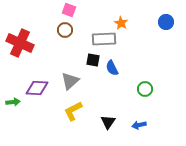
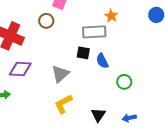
brown circle: (65, 30) -> (46, 21), moved
purple diamond: (37, 88) -> (20, 69), moved
green circle: (145, 89) -> (124, 82), moved

